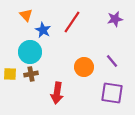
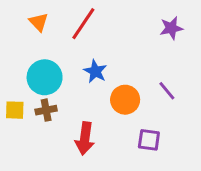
red line: (72, 22) -> (83, 24), moved
blue star: (43, 30) -> (95, 71), moved
purple square: (112, 93) -> (149, 140), moved, size x0.7

